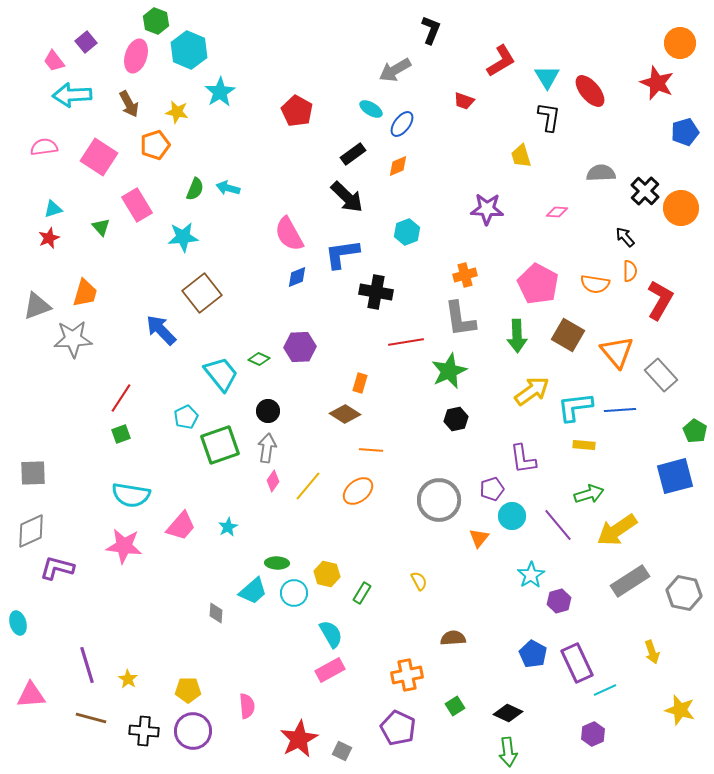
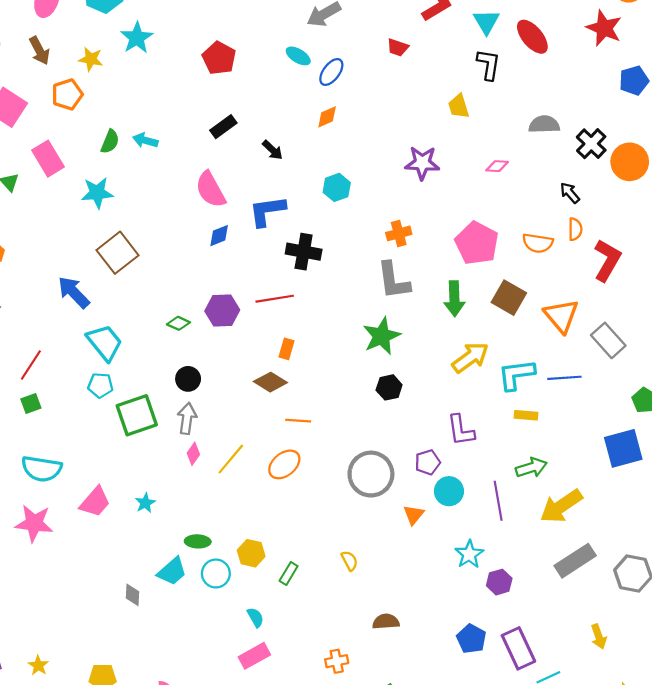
black rectangle: (353, 154) -> (223, 127), moved
black arrow: (347, 197) -> (273, 150), size x0.6
red line: (406, 342) -> (275, 299), moved
cyan trapezoid: (221, 374) -> (105, 343), moved
cyan pentagon: (186, 417) -> (100, 385), turned 30
purple line: (558, 525) -> (498, 501), turned 30
cyan semicircle: (331, 634) -> (255, 617), size x0.7
orange cross: (407, 675) -> (337, 661), size x0.7

